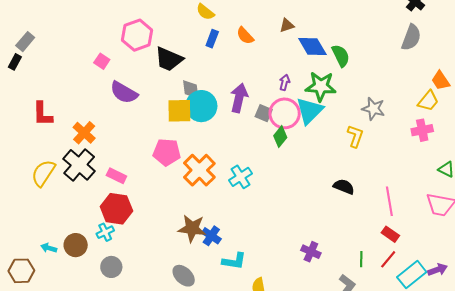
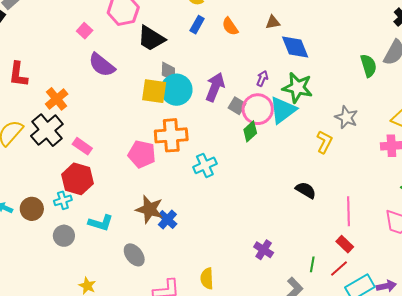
green semicircle: (341, 56) -> (368, 66), moved
pink pentagon: (167, 152) -> (142, 154), moved
orange cross: (199, 170) -> (171, 135), moved, turned 32
cyan L-shape: (234, 261) -> (101, 223), moved

